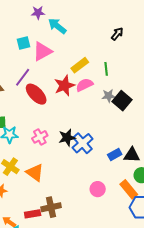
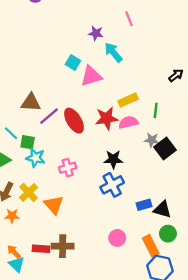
cyan square: (24, 43) -> (73, 62), turned 32
purple line: (23, 77) -> (49, 116), moved
black star: (67, 138) -> (113, 159), moved

